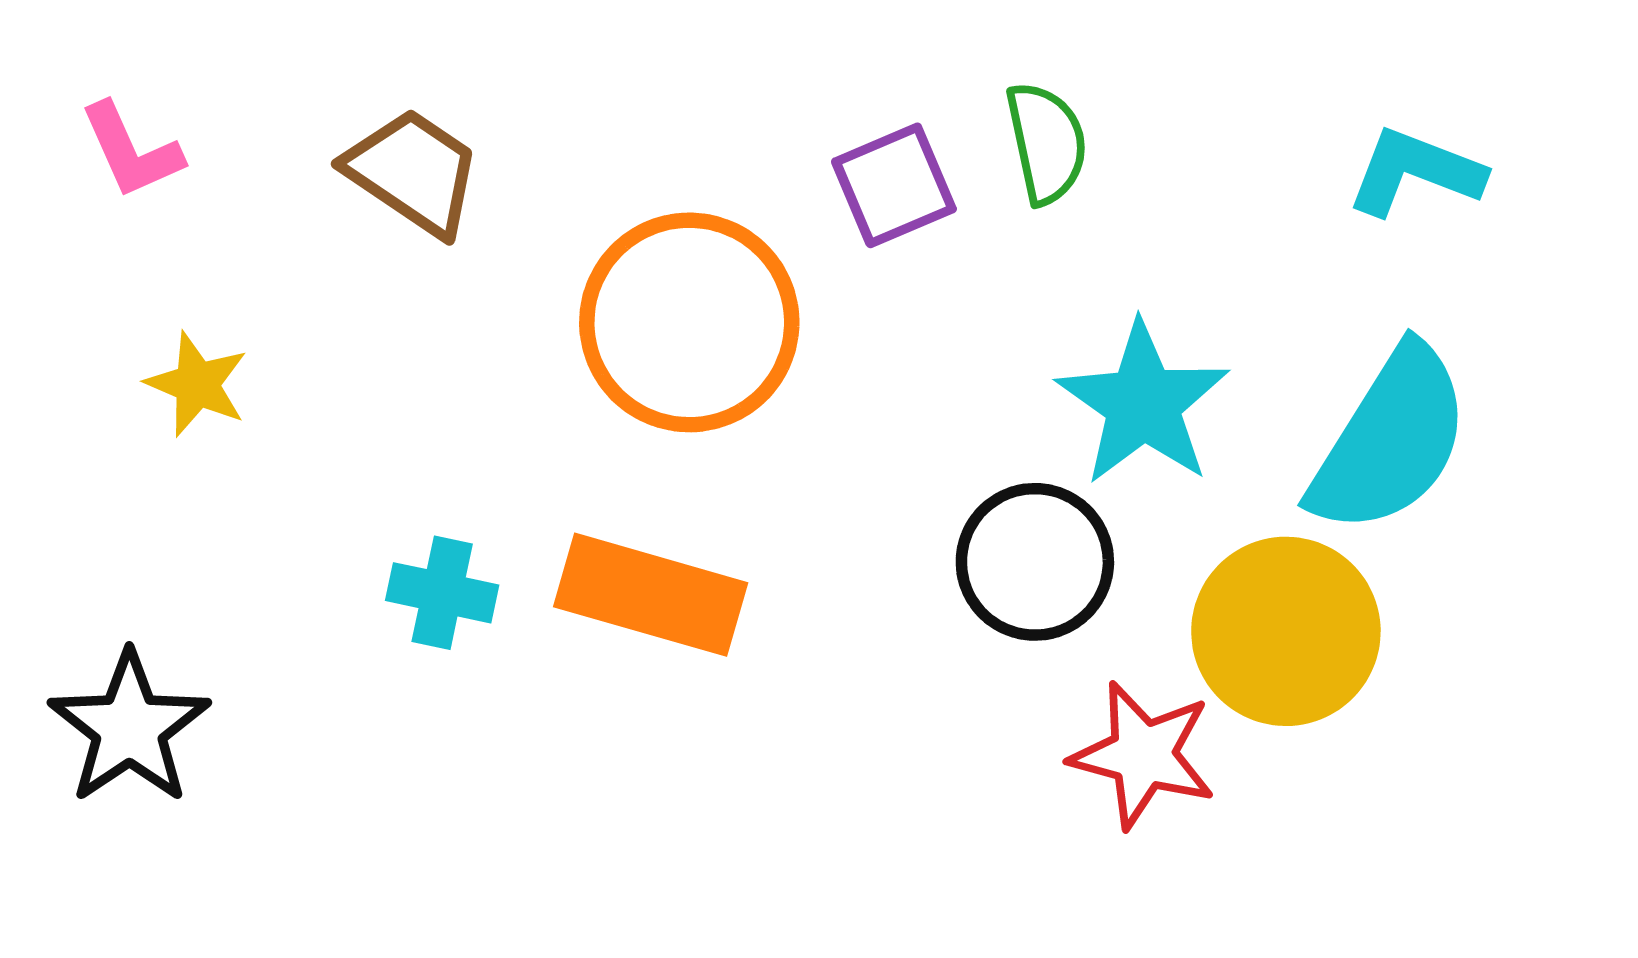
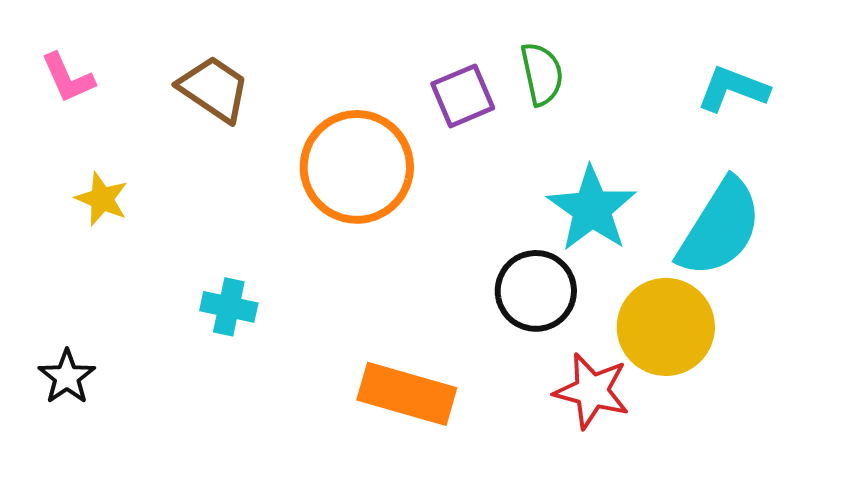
orange rectangle: (651, 595) -> (407, 394), moved
black star: (129, 728) -> (67, 377), size x0.7

